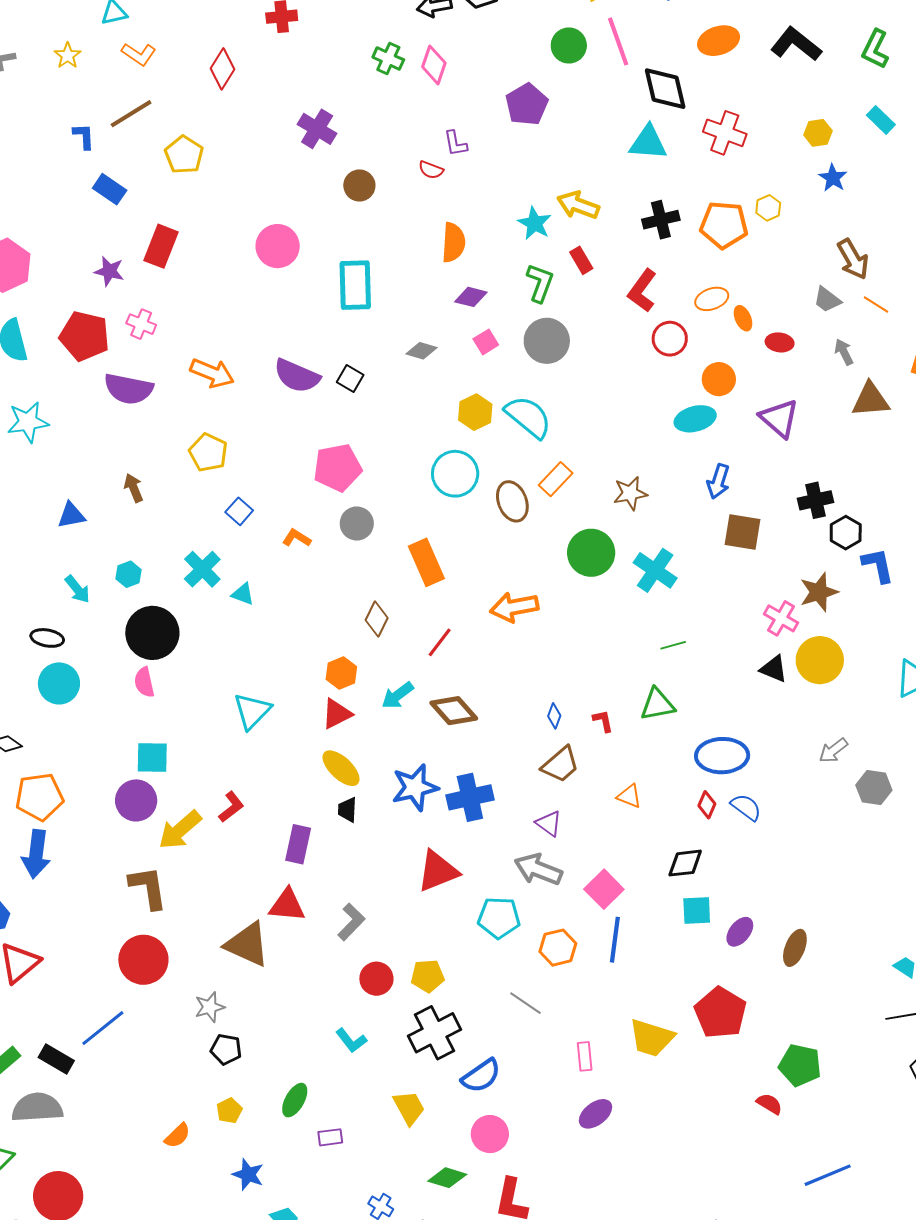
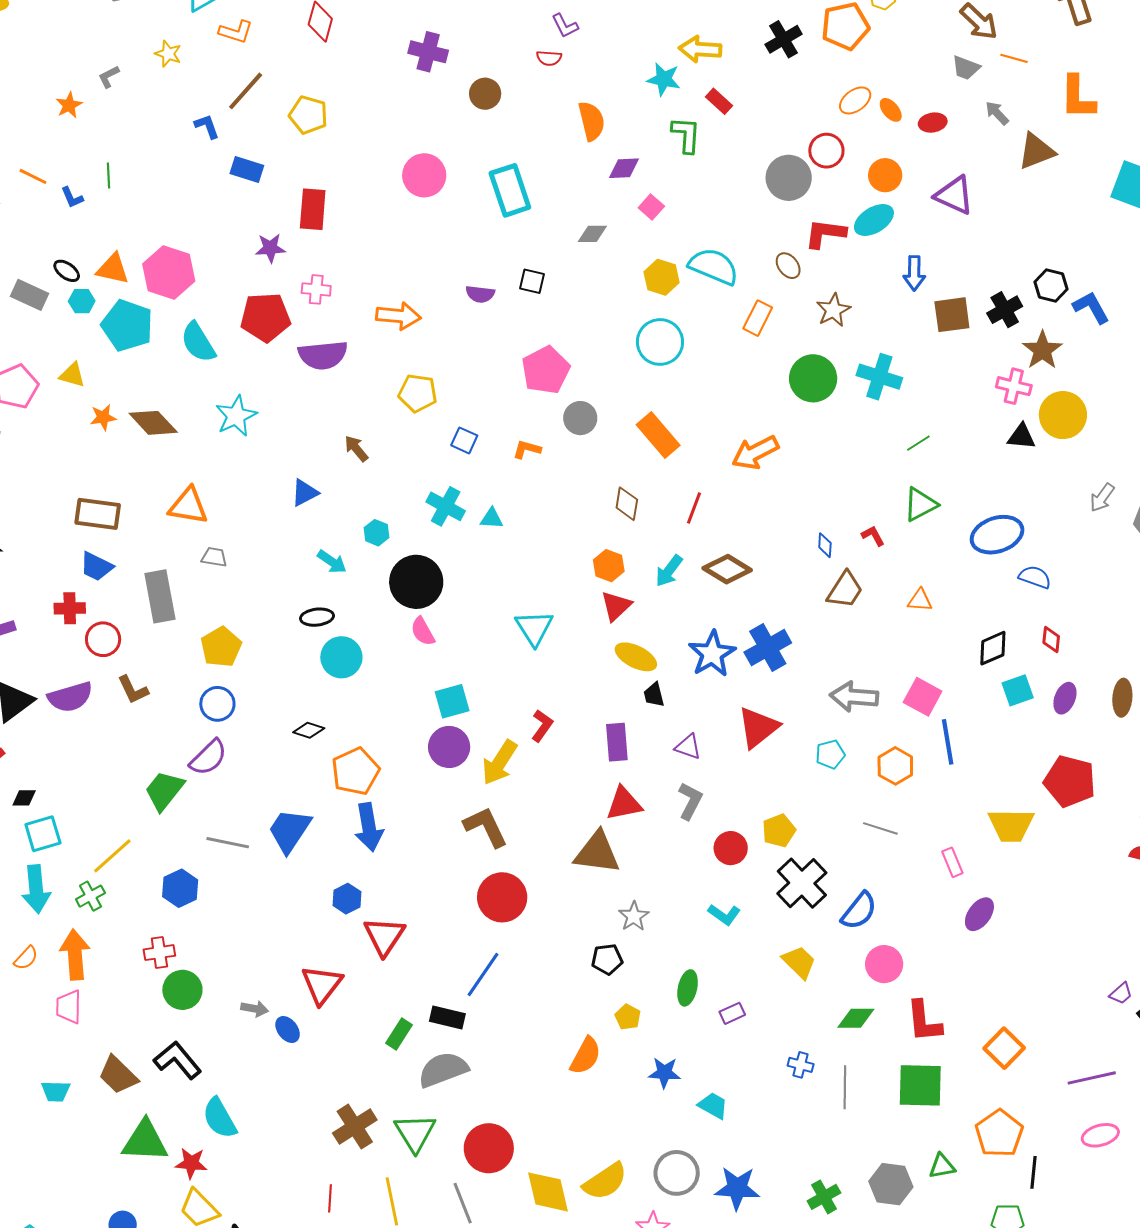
red L-shape: (642, 291) -> (825, 233), moved, turned 78
gray circle: (547, 341) -> (789, 178), moved
purple semicircle: (297, 376) -> (480, 294), size x0.6
black cross: (816, 500) -> (1005, 310), moved
brown ellipse: (512, 501) -> (788, 266), moved, size x0.7
red diamond: (707, 805) -> (1051, 639), moved
purple triangle: (549, 823) -> (688, 747), moved
cyan pentagon: (499, 918) -> (830, 754), size x0.7
gray star: (210, 1007) -> (634, 916), moved
orange semicircle: (177, 1136) -> (586, 1056), size x1.4

